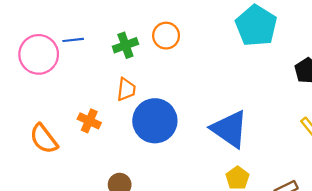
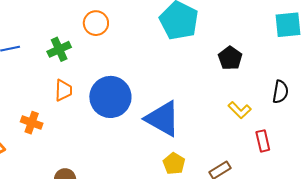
orange circle: (166, 36) -> (96, 23), moved
blue circle: (155, 121) -> (110, 97), moved

